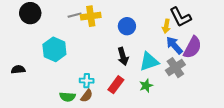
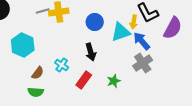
purple semicircle: (192, 47) -> (173, 28), moved
cyan triangle: (149, 61) -> (121, 32), moved
cyan cross: (87, 81) -> (62, 65), moved, turned 32
brown semicircle: (87, 96) -> (38, 73), moved

